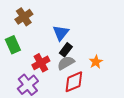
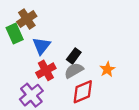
blue triangle: (61, 33) -> (41, 46), moved
green rectangle: (13, 45) -> (15, 34), moved

